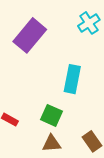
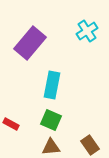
cyan rectangle: (72, 79) -> (52, 85), moved

